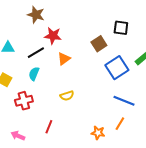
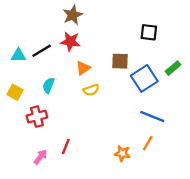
brown star: (36, 15) -> (73, 15), moved, turned 30
brown square: (99, 44) -> (120, 61), moved, turned 35
black line: (36, 53) -> (42, 51), moved
yellow semicircle: (67, 96) -> (91, 90), moved
pink arrow: (18, 136) -> (40, 157), moved, turned 104

